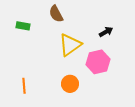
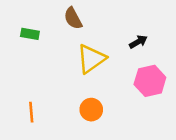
pink hexagon: (98, 62) -> (150, 81), moved

